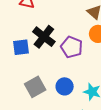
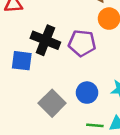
blue square: (21, 47) -> (22, 61), turned 30

